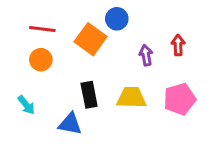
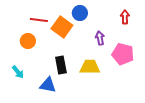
red line: (42, 29) -> (39, 20), moved
red arrow: (178, 45) -> (125, 17), moved
pink pentagon: (180, 99) -> (123, 54), moved, turned 30

